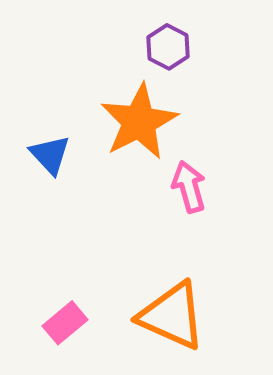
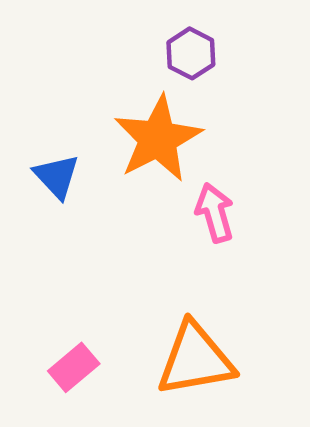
orange triangle: (172, 316) -> (195, 359), turned -34

